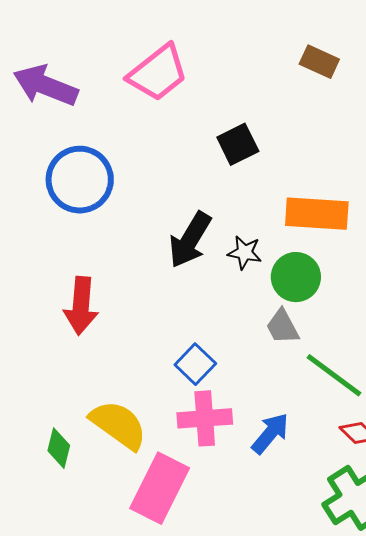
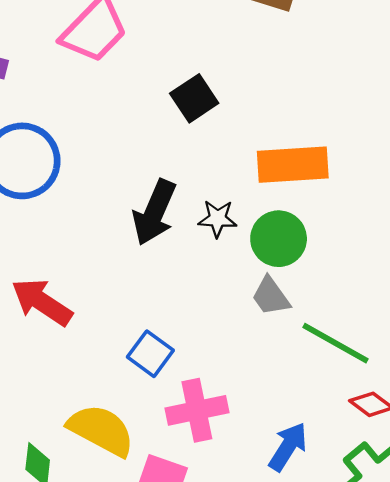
red arrow: (81, 306) -> (42, 302), turned 126
blue square: (195, 364) -> (150, 354), moved
blue arrow: (270, 433) -> (288, 447), moved

